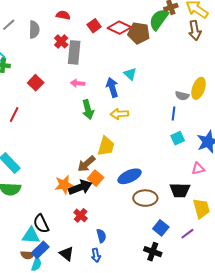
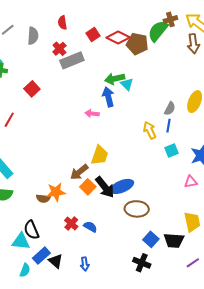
red semicircle: (63, 15) -> (62, 23), turned -112
gray rectangle: (74, 52) -> (72, 60), turned 60
pink arrow: (78, 83) -> (92, 114), moved
gray semicircle: (182, 96) -> (170, 109), moved, turned -80
green arrow: (88, 109) -> (115, 79), moved, turned 90
yellow arrow: (119, 114) -> (150, 130), moved, turned 66
black arrow: (80, 187) -> (105, 187), moved, turned 70
black trapezoid: (180, 190) -> (174, 241), moved
purple line: (187, 234) -> (193, 263), moved
blue semicircle: (101, 236) -> (90, 227), moved, turned -48
blue rectangle: (40, 250) -> (41, 256), moved
brown semicircle: (28, 255) -> (43, 198), moved

